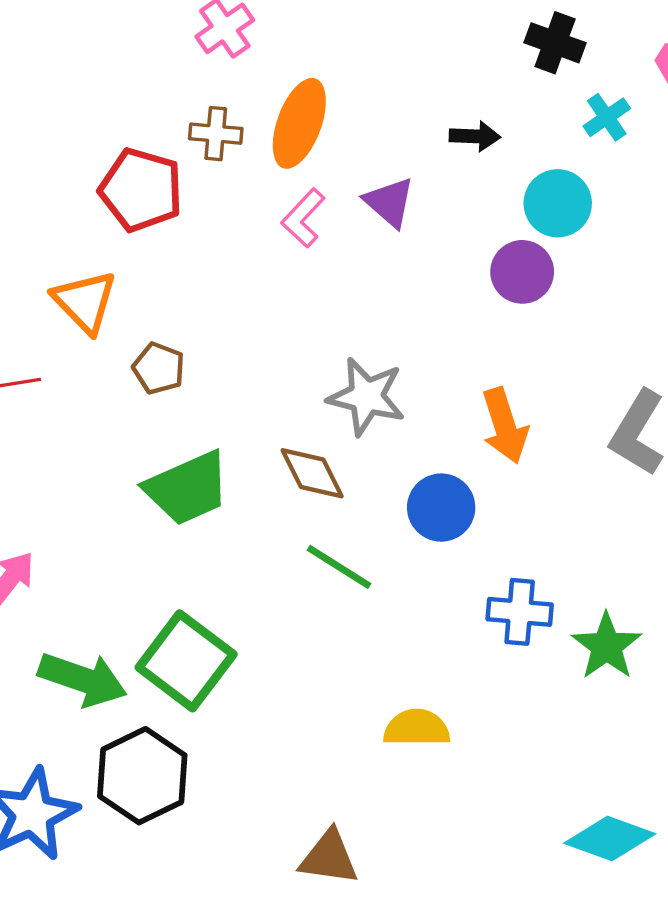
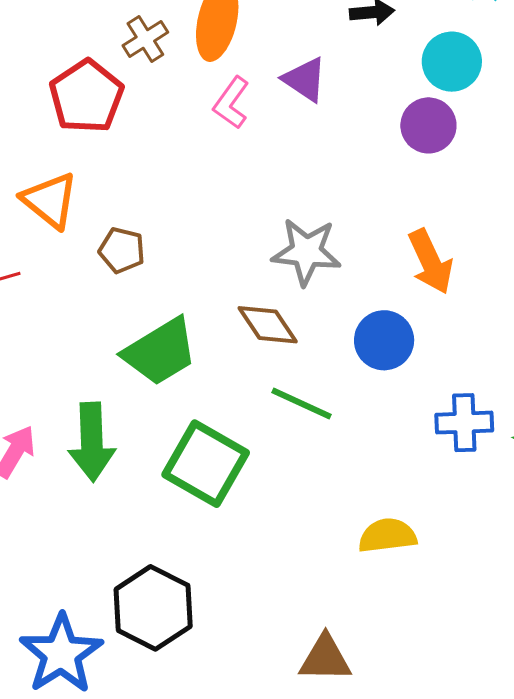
brown cross: (216, 134) -> (145, 39), turned -30
red pentagon: (141, 190) -> (86, 96), turned 30
green square: (186, 661) -> (206, 464), moved
green arrow: (83, 679) -> (92, 442), moved, turned 76

